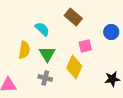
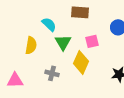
brown rectangle: (73, 17) -> (80, 12), turned -36
green triangle: (47, 54) -> (63, 42), moved

